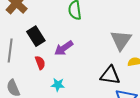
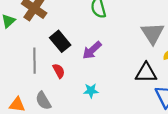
red semicircle: (40, 63) -> (59, 71), moved

